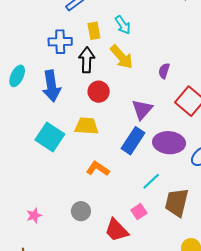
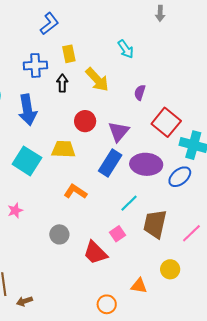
cyan arrow: (123, 25) -> (126, 49), moved
black arrow: (87, 60) -> (62, 83), size x0.7
red circle: (99, 92) -> (85, 121), moved
pink star: (34, 215) -> (15, 211), moved

